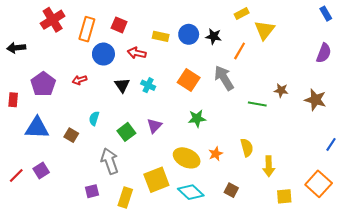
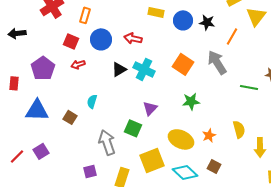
red square: (119, 25) -> (71, 41), moved
orange rectangle: (87, 29) -> (85, 15), size x0.7
yellow rectangle: (161, 36) -> (156, 12), moved
black triangle: (122, 85) -> (119, 69), turned 35
cyan cross: (148, 85) -> (144, 69), size x1.5
green square: (126, 132) -> (133, 128), moved, turned -30
brown square: (231, 190) -> (214, 166), moved

